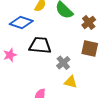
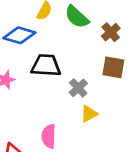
yellow triangle: (71, 82) -> (89, 114), turned -40

